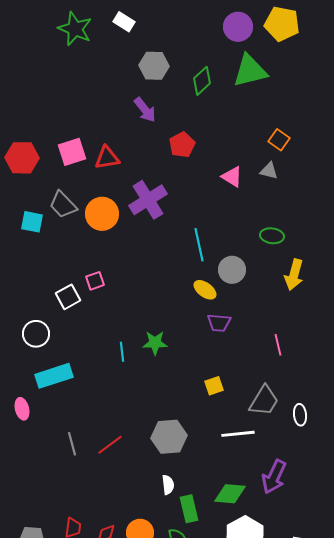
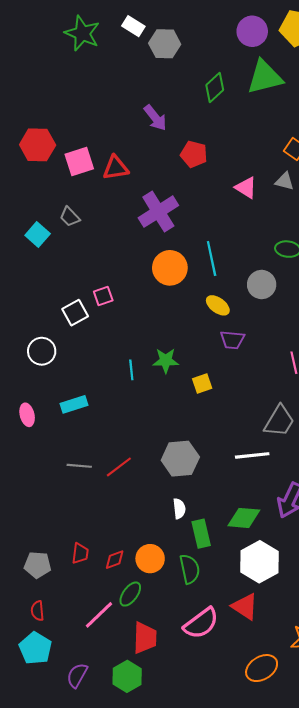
gray hexagon: (154, 66) -> (165, 44), moved
red pentagon: (182, 145) -> (194, 154), turned -30
red hexagon: (22, 158) -> (38, 145), moved
gray trapezoid: (63, 205) -> (70, 217), size x0.7
orange circle: (102, 214) -> (170, 268), moved
cyan square: (32, 222) -> (38, 234), turned 30
gray circle: (232, 270) -> (262, 285), moved
cyan rectangle: (54, 376) -> (74, 404), moved, size x0.7
yellow square: (214, 386) -> (202, 384), moved
pink ellipse: (22, 409) -> (27, 415), moved
gray line: (72, 444) -> (79, 466), turned -70

